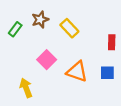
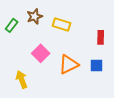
yellow rectangle: (69, 28) -> (62, 24), turned -30
orange triangle: (77, 72) -> (69, 64), turned -45

